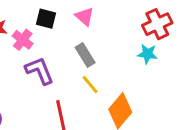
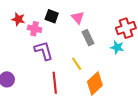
pink cross: (23, 40) -> (35, 29), turned -32
gray rectangle: (85, 55) -> (88, 38), moved

